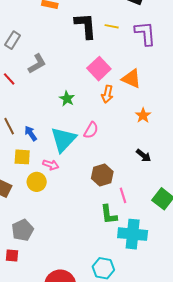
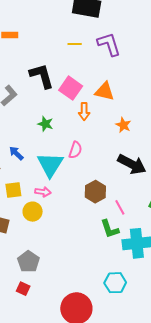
black L-shape: (86, 26) -> (42, 76), moved
blue arrow: (31, 133) -> (16, 153), moved
black arrow: (144, 156) -> (132, 164), size x1.8
red square: (12, 255) -> (23, 289), turned 32

